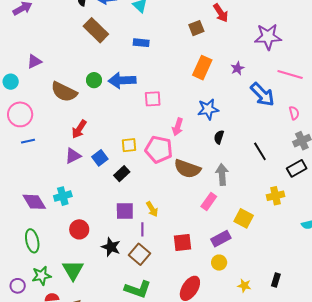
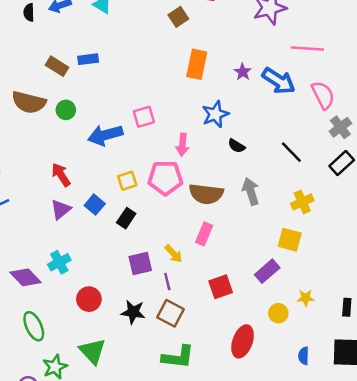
brown rectangle: (96, 30) -> (57, 66), moved, size x0.7
blue rectangle: (141, 43) -> (88, 59), moved
purple star: (237, 68) -> (243, 72), moved
blue arrow: (122, 80) -> (105, 135), moved
brown semicircle: (64, 92) -> (29, 102), moved
pink semicircle: (294, 113) -> (323, 95), size x1.6
red arrow: (79, 129) -> (61, 175), turned 126
black semicircle: (219, 137) -> (237, 146), turned -64
yellow cross: (275, 196) -> (302, 202), moved
pink rectangle: (209, 202) -> (204, 234), moved
yellow circle: (219, 263) -> (278, 313), moved
yellow star: (244, 286) -> (306, 298), moved

